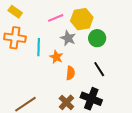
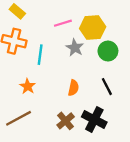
orange star: (56, 57) -> (28, 86), moved

